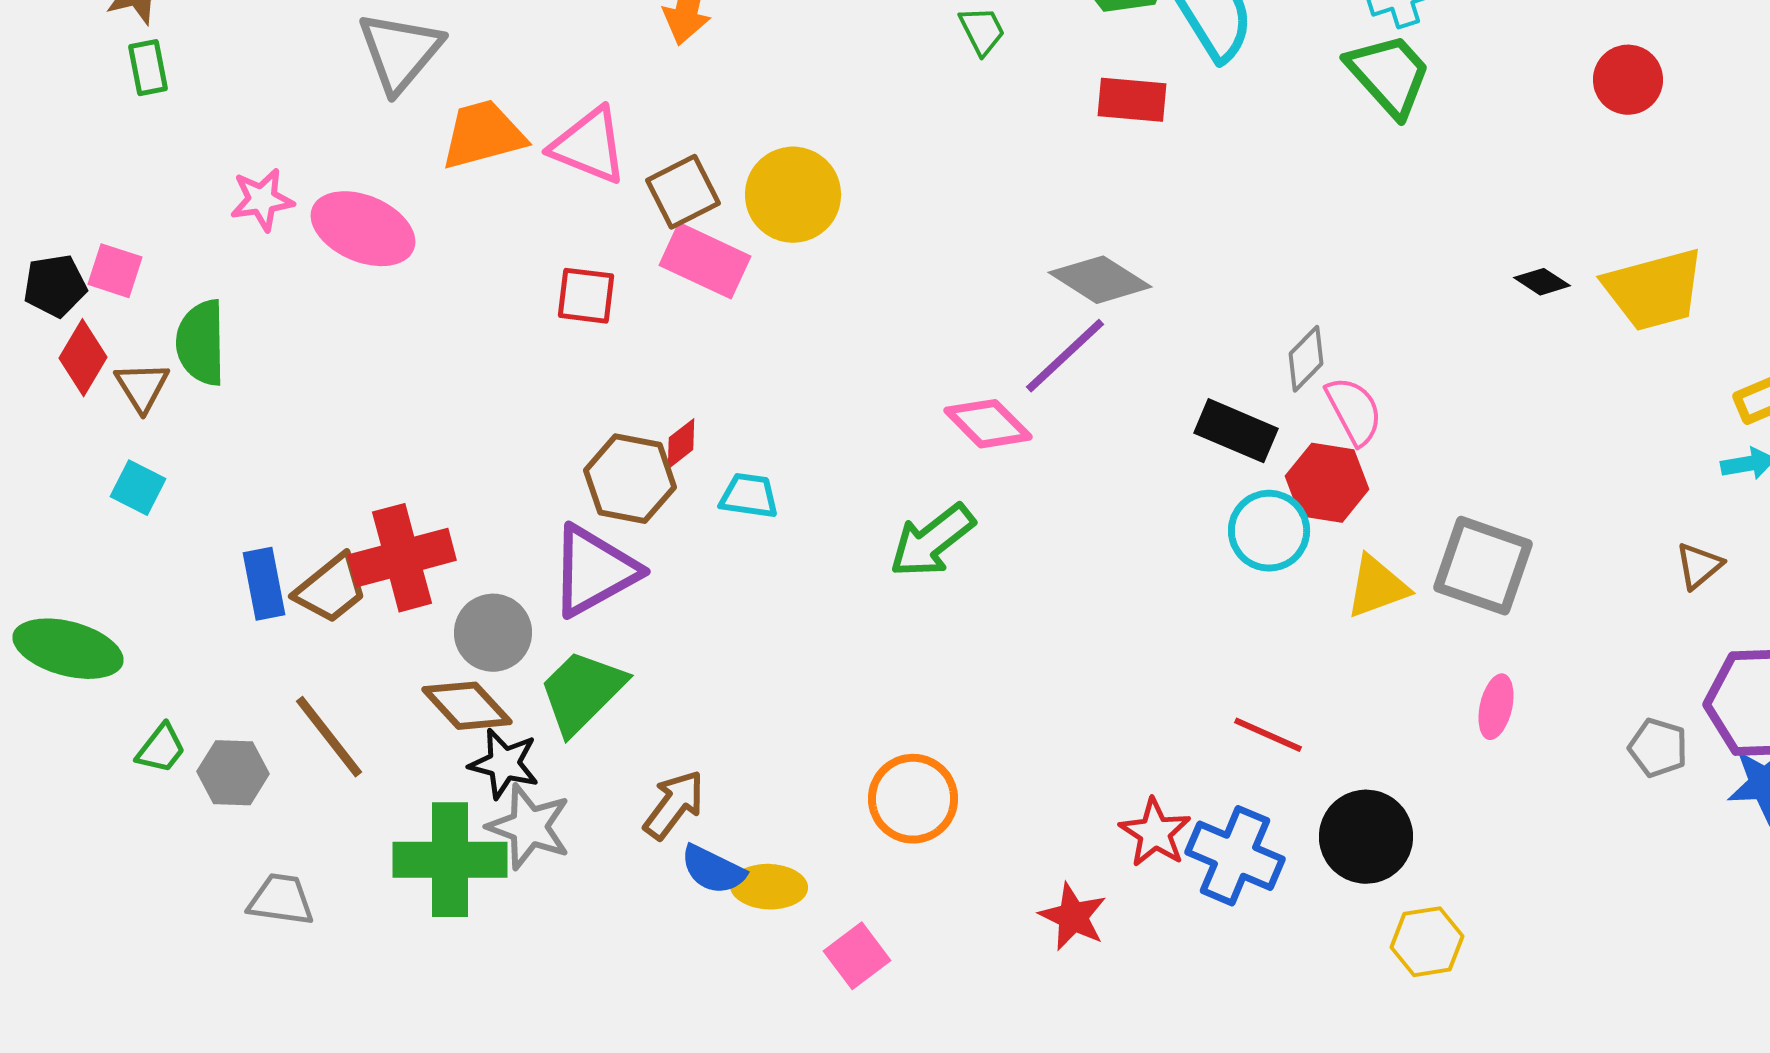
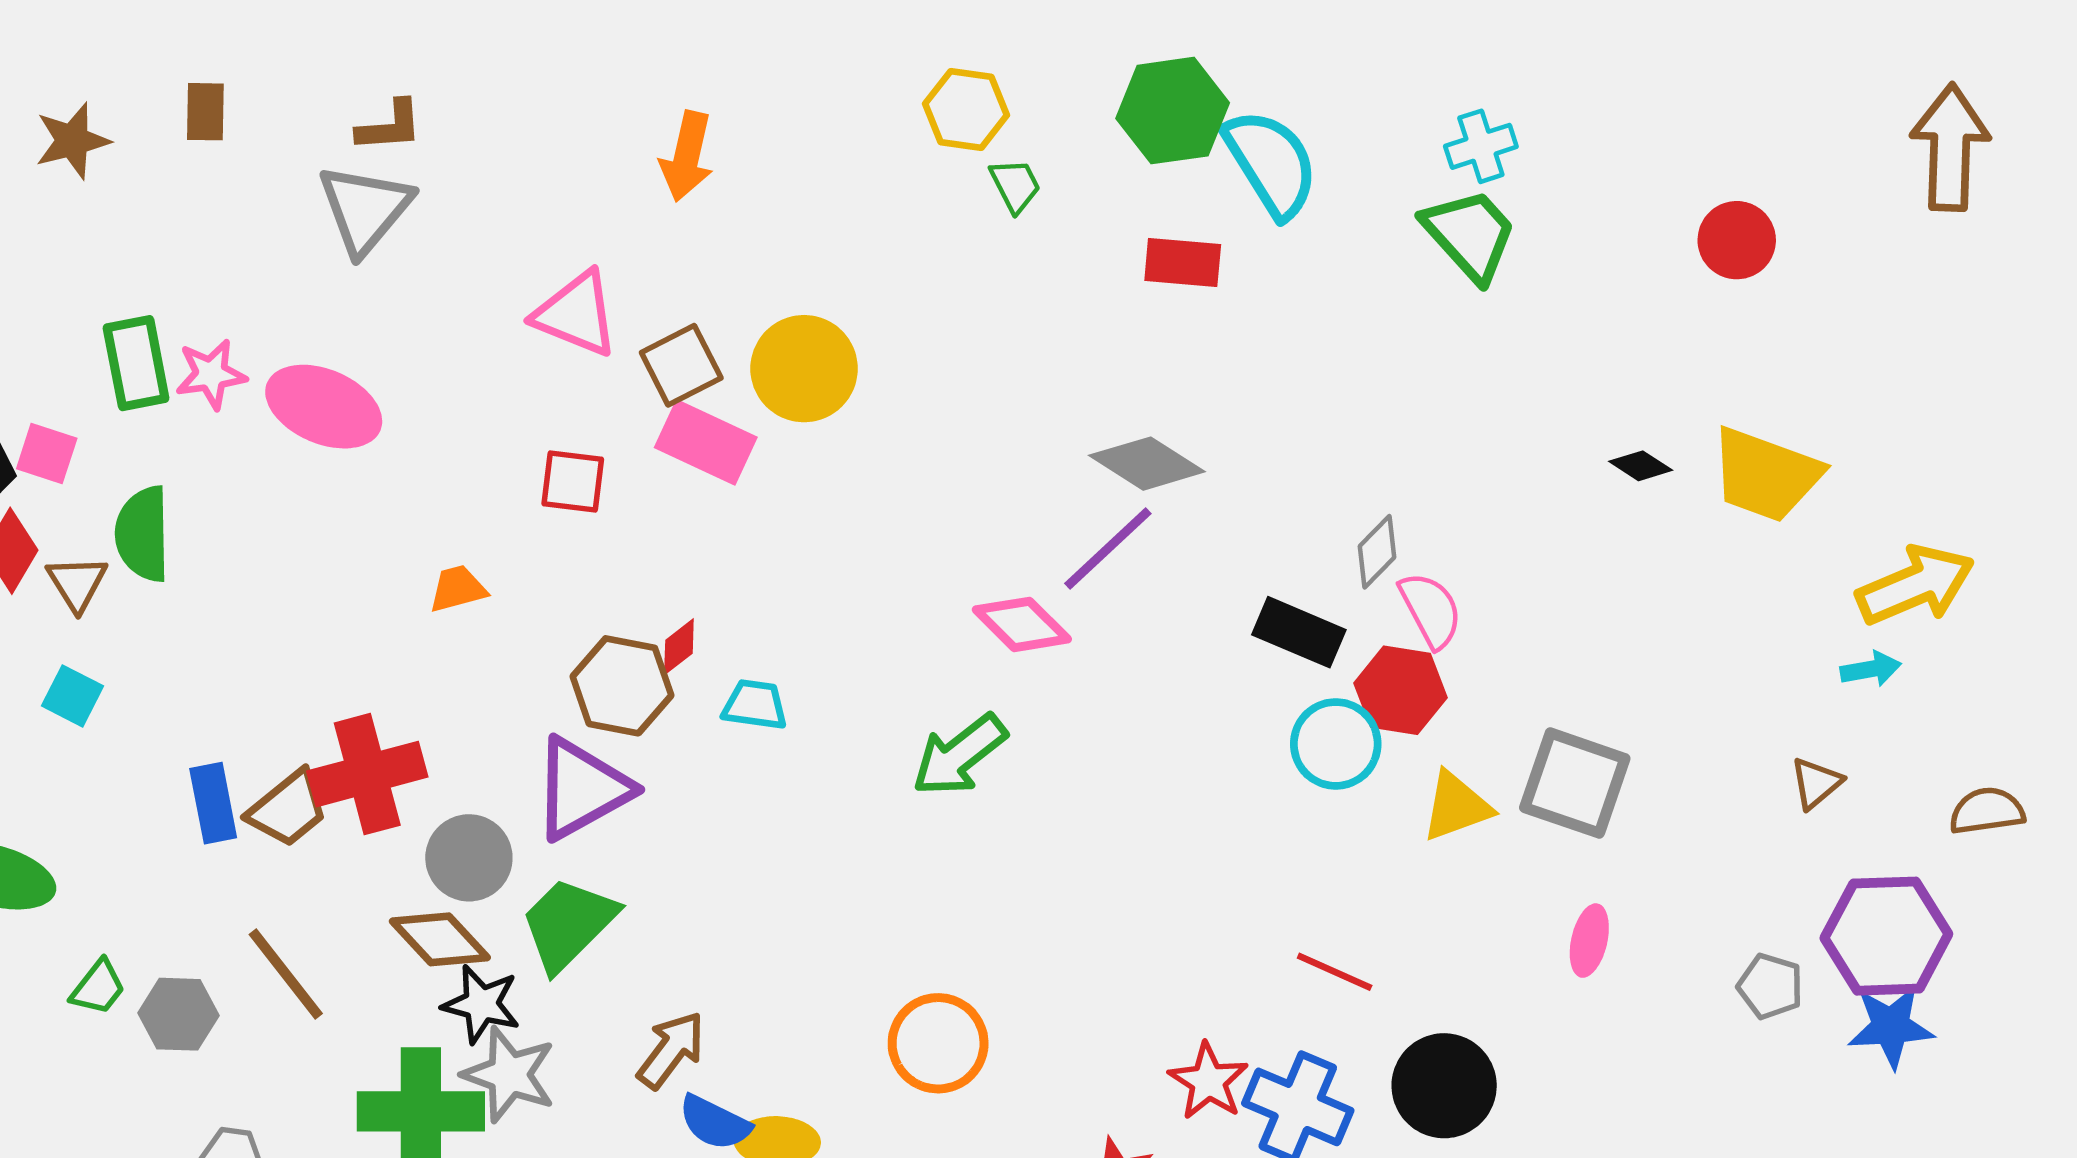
green rectangle: (148, 68) -> (136, 363), moved, size x1.5
orange trapezoid: (483, 135) -> (458, 589), moved, size x0.6
yellow trapezoid: (1654, 290) -> (1766, 475), turned 35

